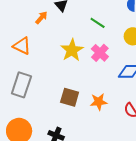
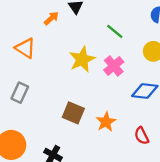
gray rectangle: (21, 85) -> (20, 93), size x0.7
orange star: (99, 102) -> (106, 122), turned -30

